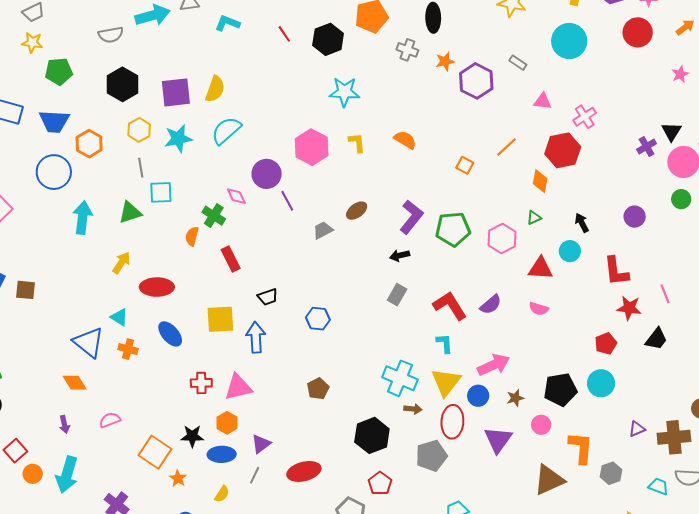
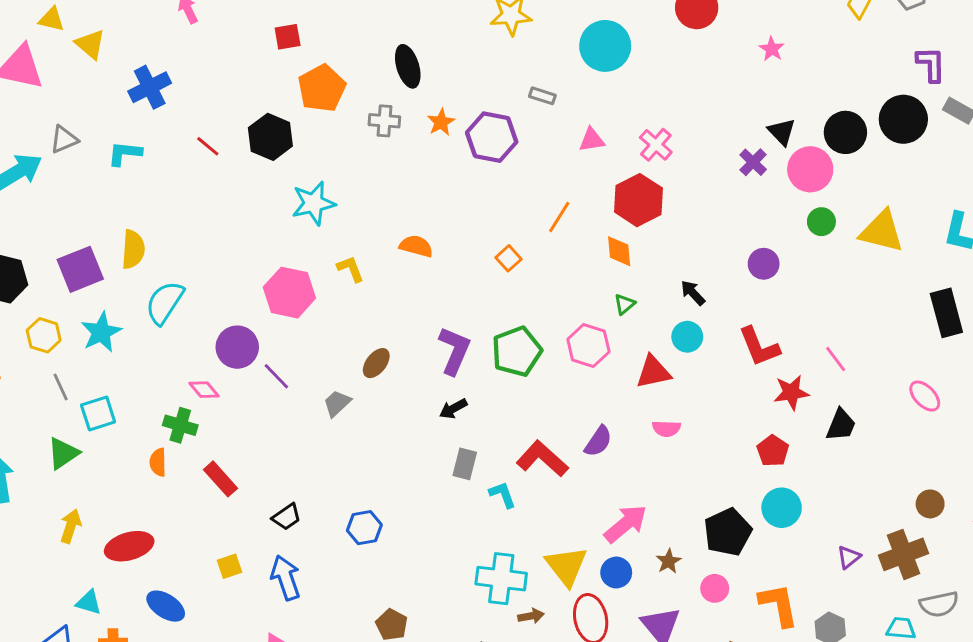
orange square: (465, 165) -> (509, 258), turned 36
yellow square: (220, 319) -> (230, 566), size x0.6
cyan L-shape: (445, 343) -> (503, 495), moved

